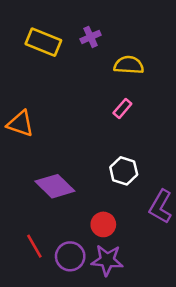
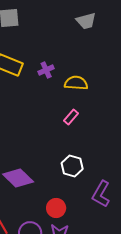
purple cross: (91, 37) -> (46, 70), moved

